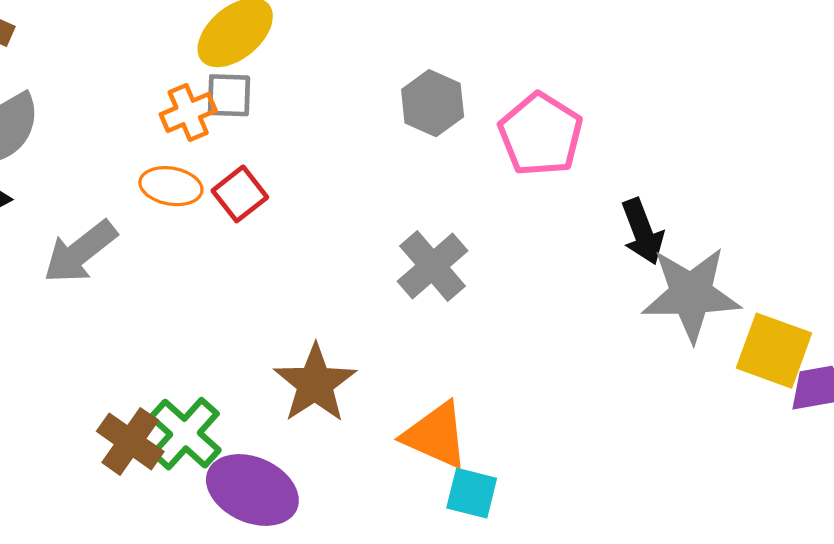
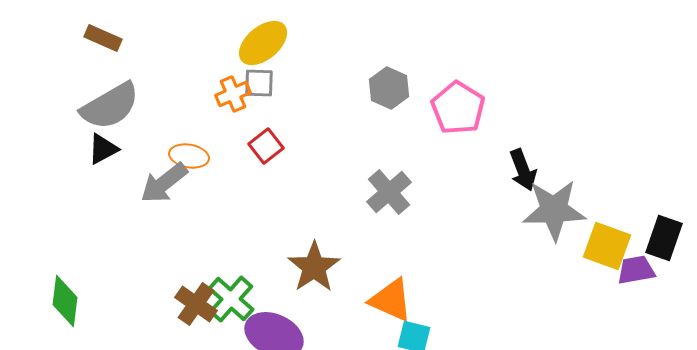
orange ellipse: (171, 186) -> (189, 156), moved

